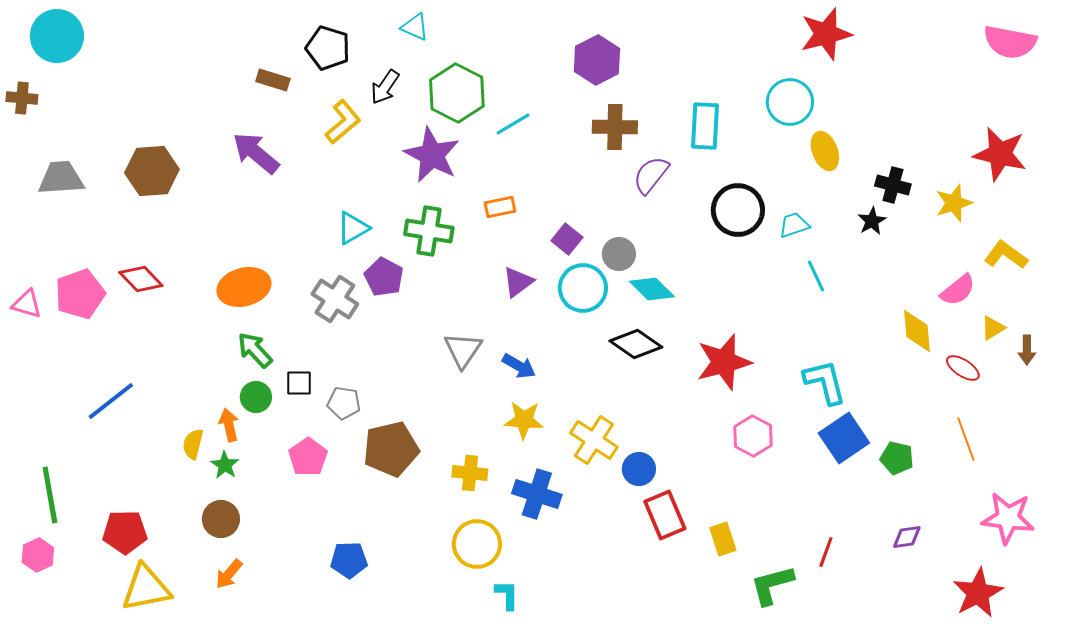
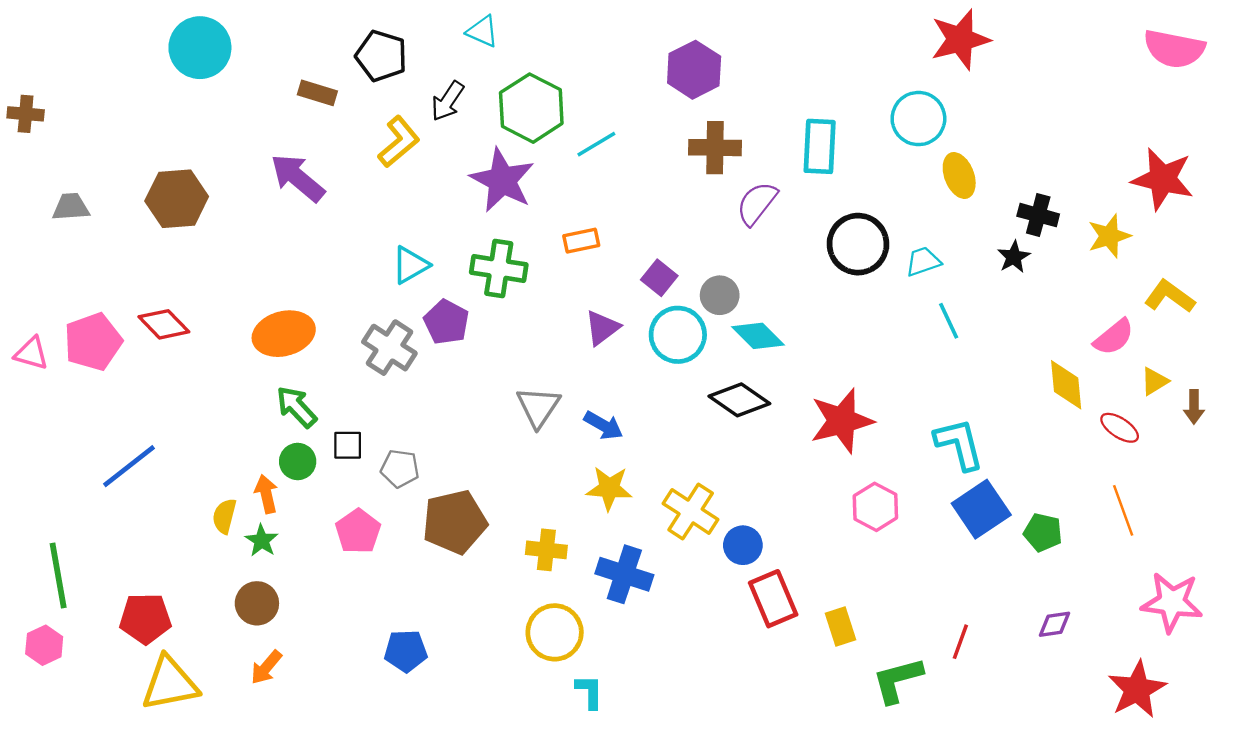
cyan circle: (57, 36) -> (200, 48), moved
gray trapezoid: (61, 178) -> (71, 207), size x0.7

